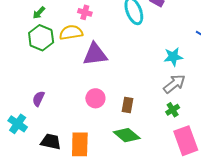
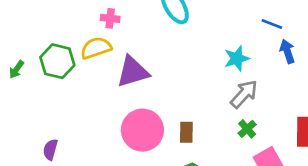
green arrow: (39, 13) -> (17, 69), moved
pink circle: (95, 98) -> (142, 130), size x1.6
purple semicircle: (38, 99) -> (50, 150), moved

